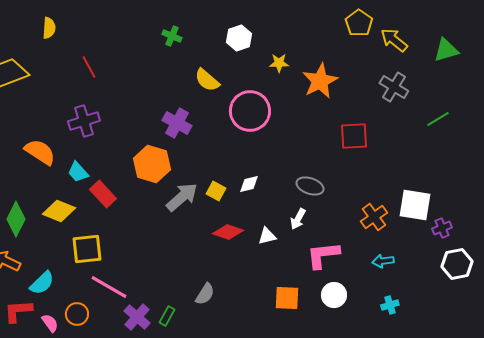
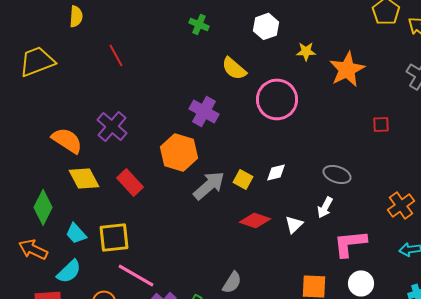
purple cross: (84, 121) -> (112, 126), moved, turned -32
red square: (354, 136) -> (381, 124), size x0.6
cyan trapezoid: (78, 172) -> (76, 233), moved
yellow diamond: (59, 211) -> (84, 178), moved, turned 40
white triangle: (267, 236) -> (294, 224), turned -30

